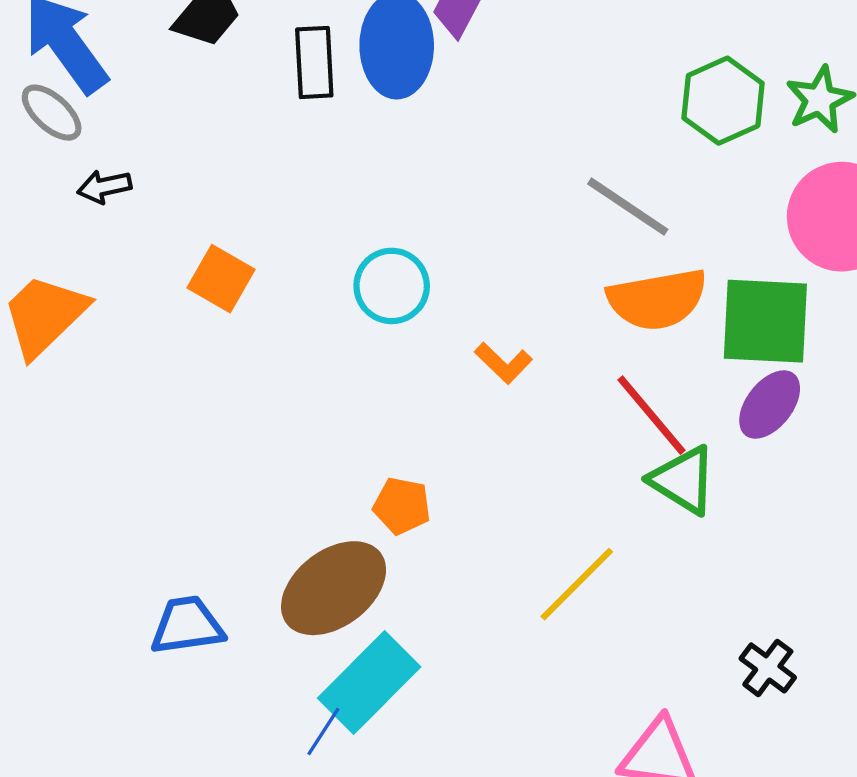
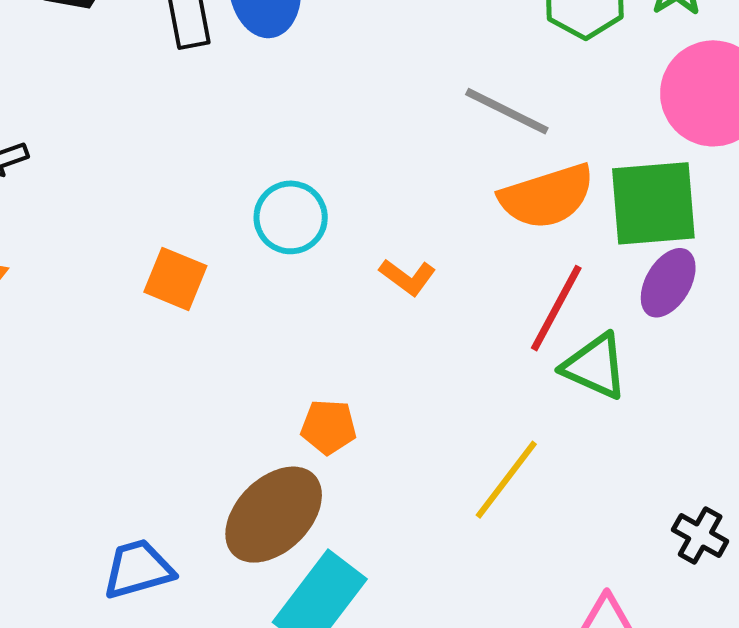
orange square: (221, 279) -> (175, 279), moved
red line: (651, 415) -> (556, 308), turned 76

